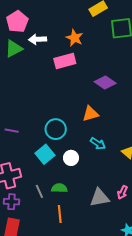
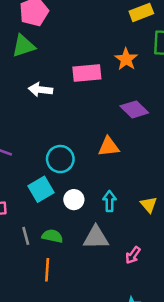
orange star: (75, 38) -> (126, 59), moved
white arrow: (38, 39) -> (41, 90), moved
cyan arrow: (98, 144) -> (109, 201), moved, turned -133
gray triangle: (99, 198) -> (96, 237), moved

